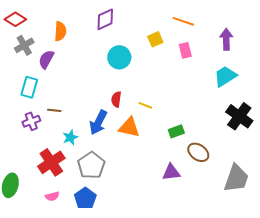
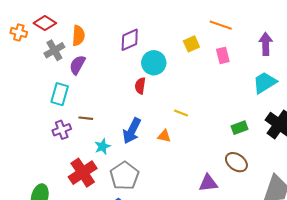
purple diamond: (105, 19) -> (130, 40), moved
orange semicircle: (60, 31) -> (78, 36), moved
red semicircle: (116, 99) -> (140, 86), moved
orange triangle: (129, 127) -> (164, 136), size x0.6
green rectangle: (176, 131) -> (240, 128), moved

